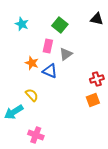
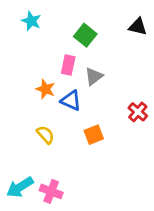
cyan star: (22, 24) -> (31, 21), moved
red cross: (97, 79) -> (138, 112), turned -32
orange square: (93, 100) -> (94, 135), moved
cyan arrow: (14, 112) -> (20, 187), moved

